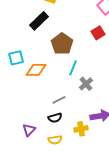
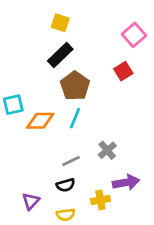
black rectangle: (39, 21) -> (60, 55), moved
cyan line: (73, 68) -> (75, 118), moved
gray cross: (86, 84) -> (107, 150), moved

